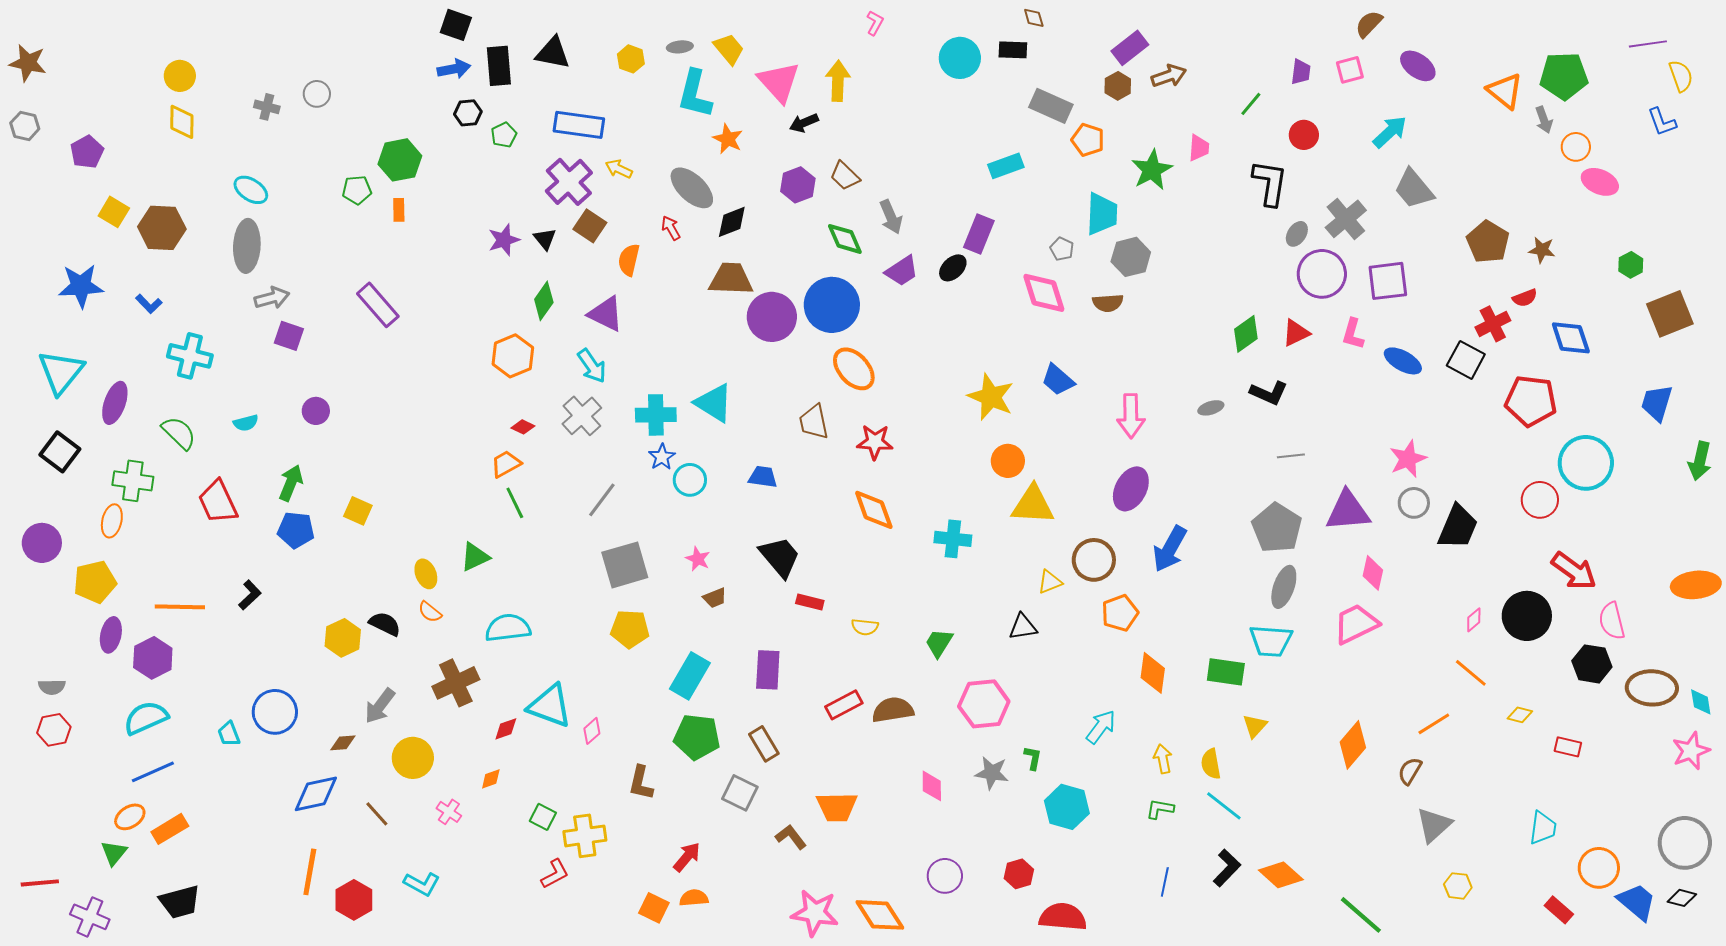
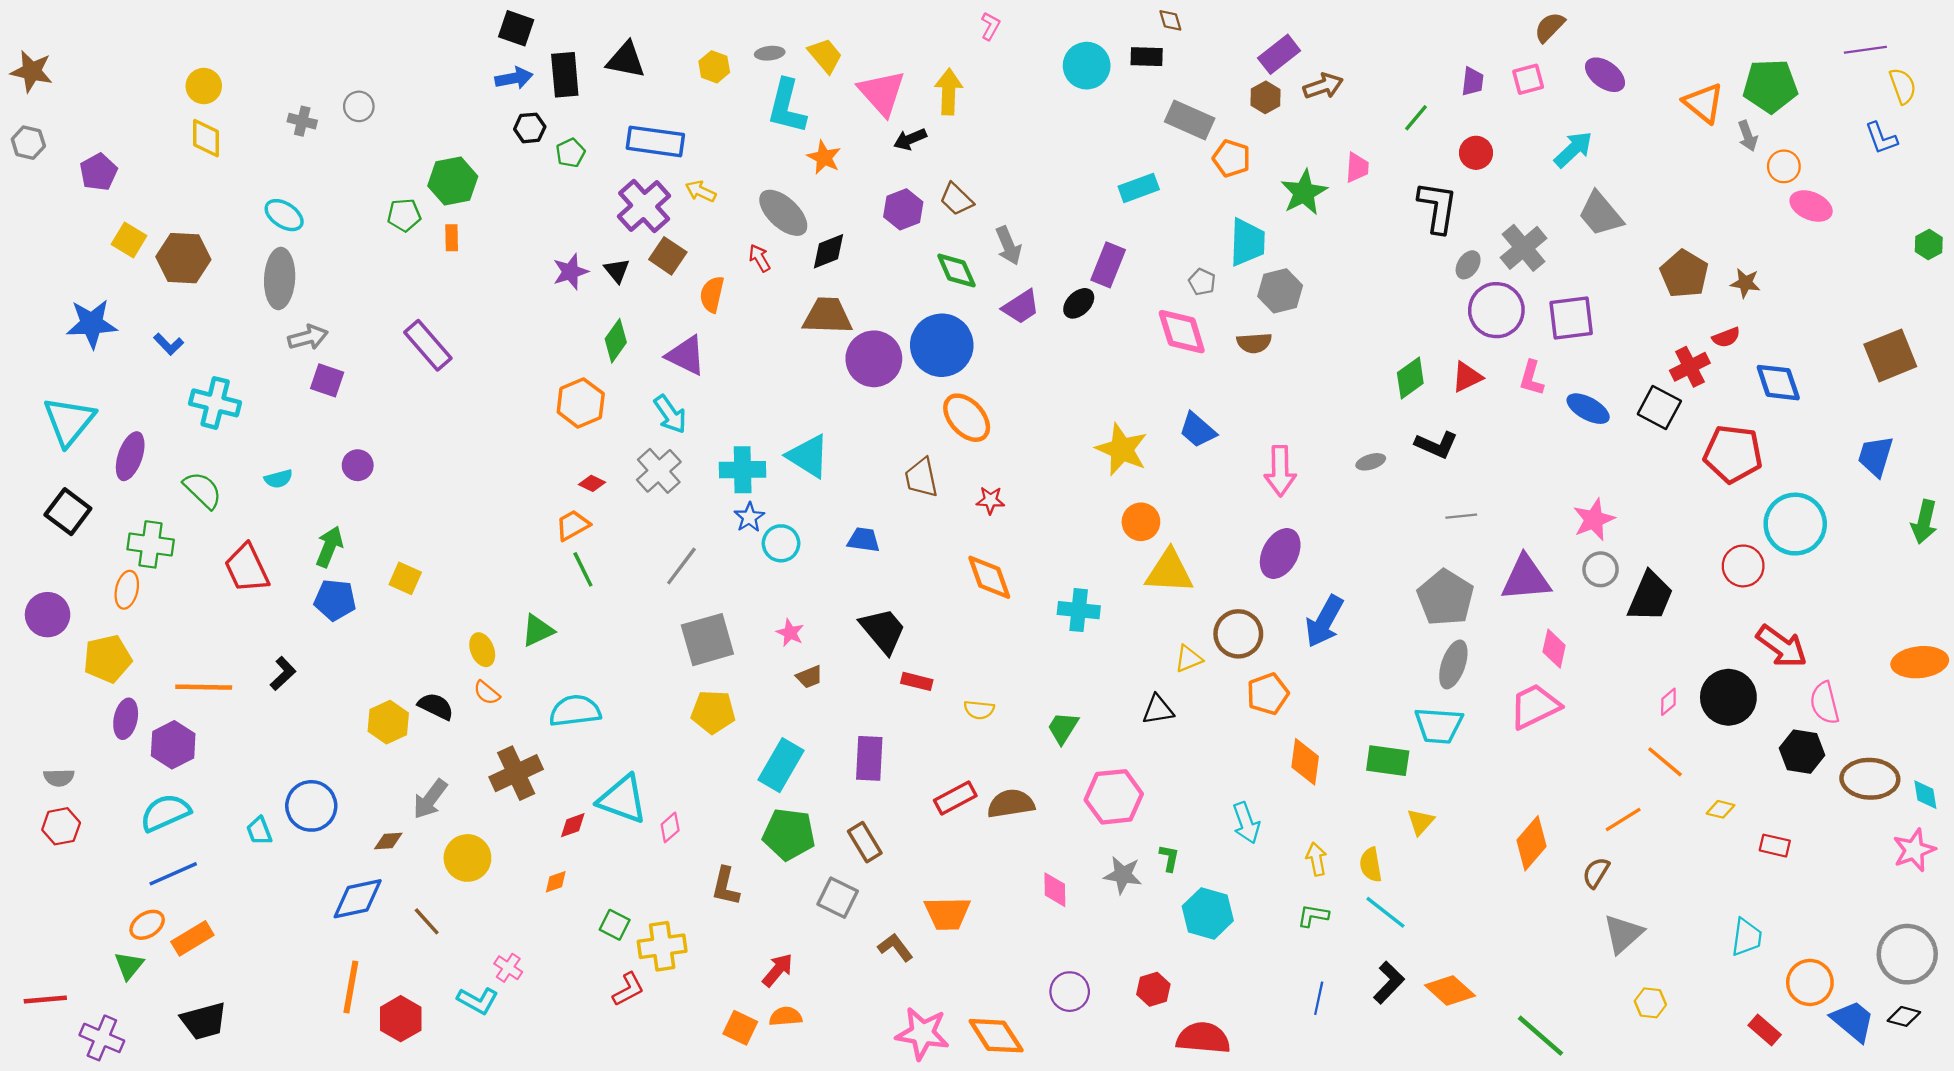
green hexagon: (1631, 265) -> (1929, 244), moved
red star: (875, 442) -> (990, 500), size x0.7
cyan arrow: (1101, 727) -> (1246, 823), turned 123
pink cross: (449, 812) -> (508, 968), moved

